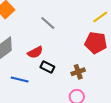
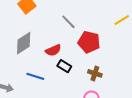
red pentagon: (96, 43) -> (89, 42), moved
brown cross: (78, 72) -> (95, 73), turned 32

